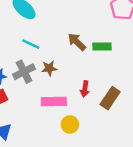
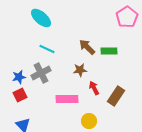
brown star: (49, 68) -> (80, 70), moved
red arrow: (85, 89) -> (94, 88), turned 144
yellow circle: (70, 124) -> (89, 121), moved

